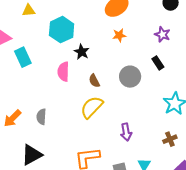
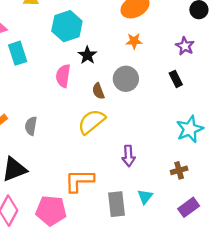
gray circle: (130, 77) -> (126, 79), moved

